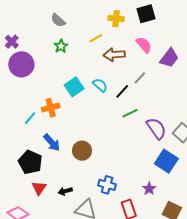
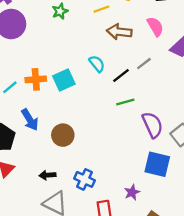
cyan square: (74, 87) -> (64, 80), moved
blue square: (166, 161) -> (157, 164), turned -30
black arrow: (65, 191) -> (48, 175), moved

